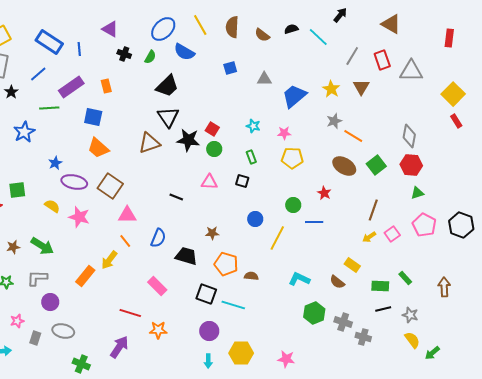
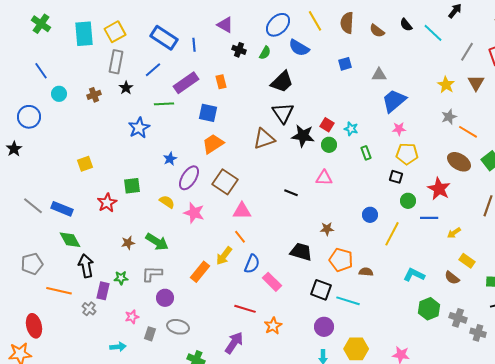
black semicircle: (291, 29) -> (406, 25), turned -112
blue trapezoid: (294, 96) -> (394, 101), moved
cyan star: (253, 126) -> (351, 129), moved
orange trapezoid: (98, 148) -> (213, 144), turned 105
black square: (242, 181) -> (396, 177), moved
purple ellipse: (74, 182) -> (189, 178), turned -70
red star: (324, 193) -> (439, 189), size x1.6
yellow arrow: (369, 237) -> (454, 233), moved
blue semicircle: (158, 238) -> (252, 264), moved
orange star: (158, 330) -> (273, 326), turned -30

